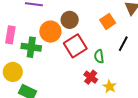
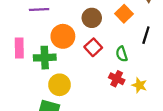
brown circle: (70, 20) -> (92, 18), moved
red square: (75, 46) -> (93, 47), size x0.7
yellow circle: (13, 72) -> (59, 85), moved

